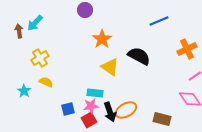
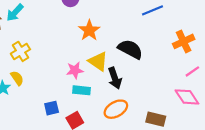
yellow semicircle: (46, 82) -> (17, 78), moved, turned 32
pink star: (91, 106) -> (75, 70), moved
black arrow: (110, 112) -> (115, 78), moved

